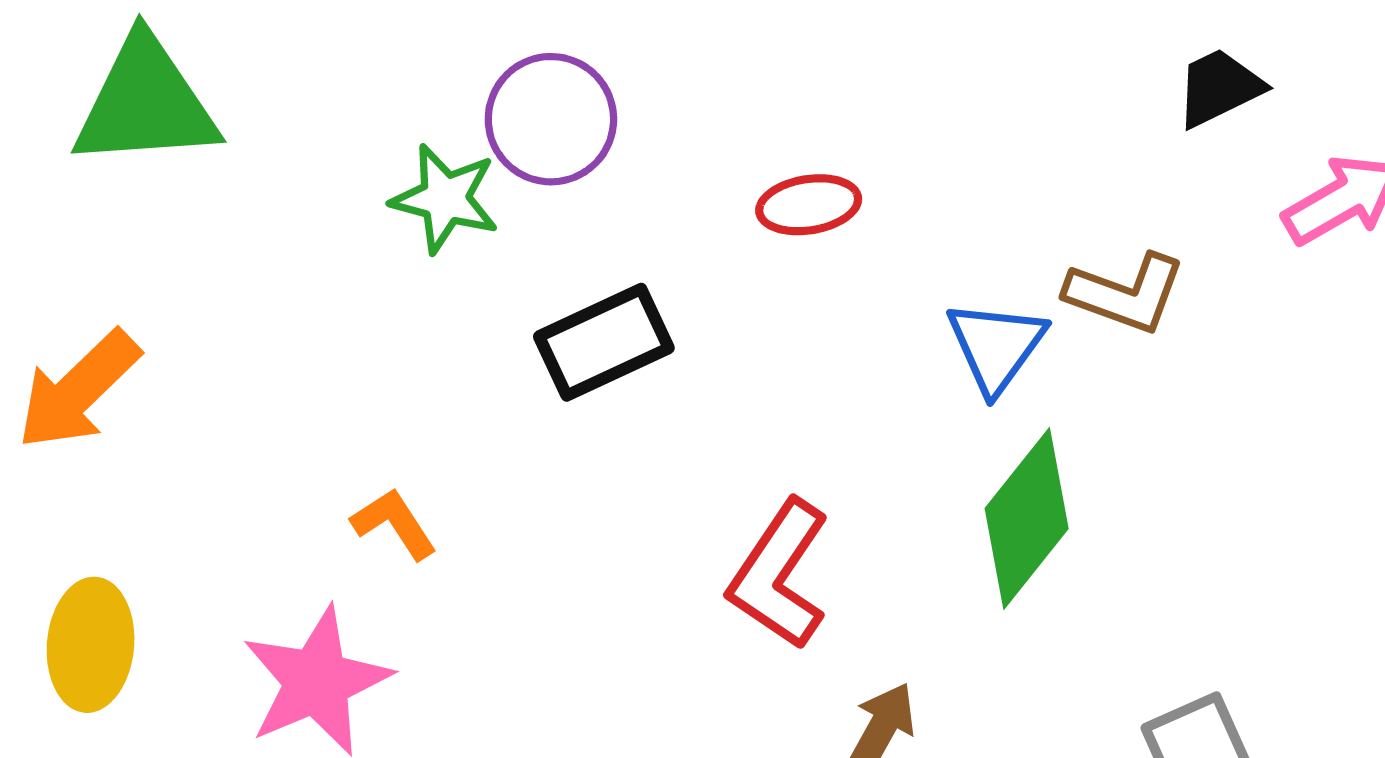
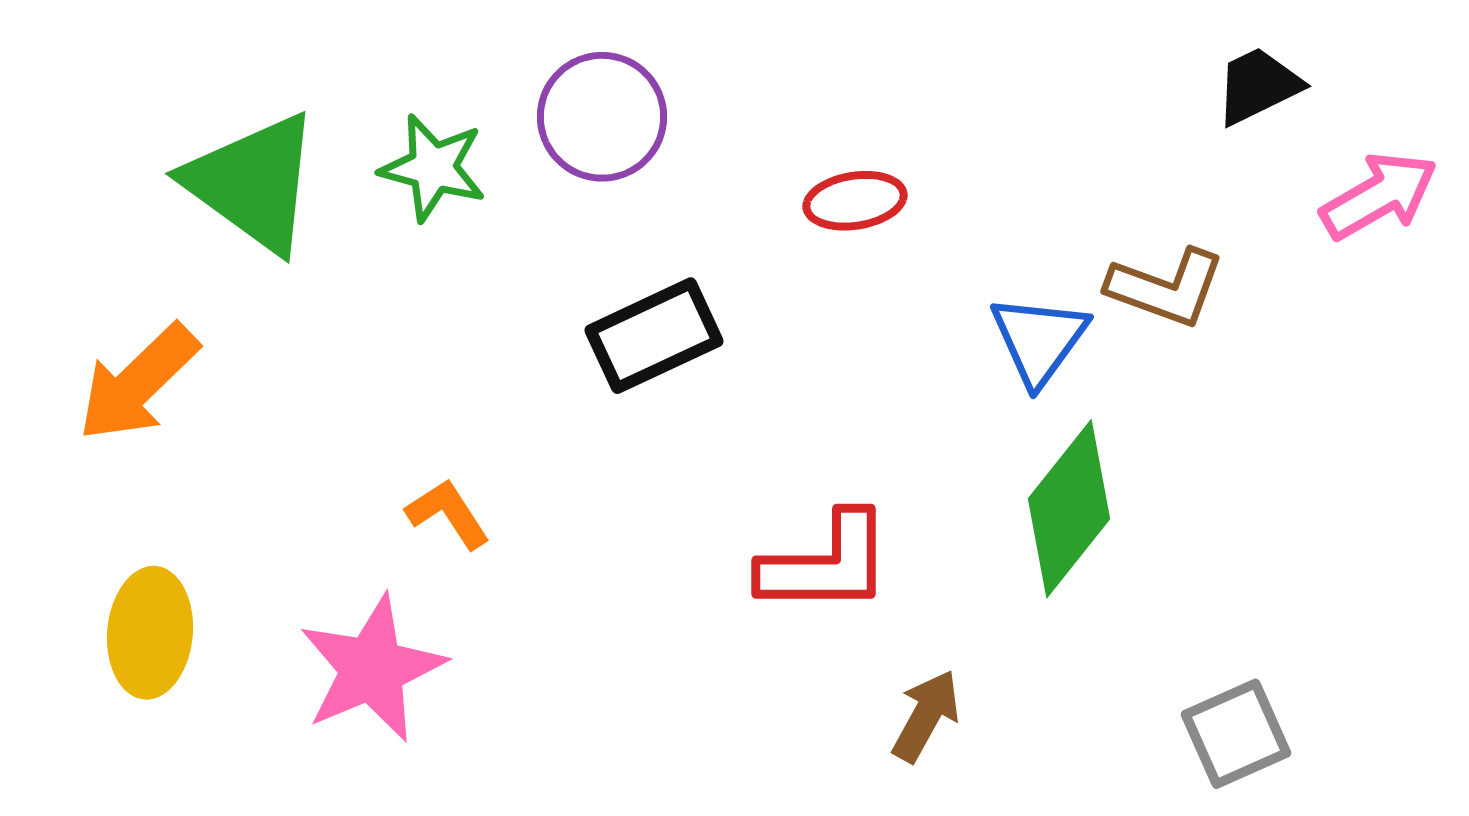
green triangle: (146, 103) -> (253, 183), moved, turned 40
green star: (445, 199) -> (433, 168), moved
red L-shape: (779, 574) -> (826, 564), turned -124

